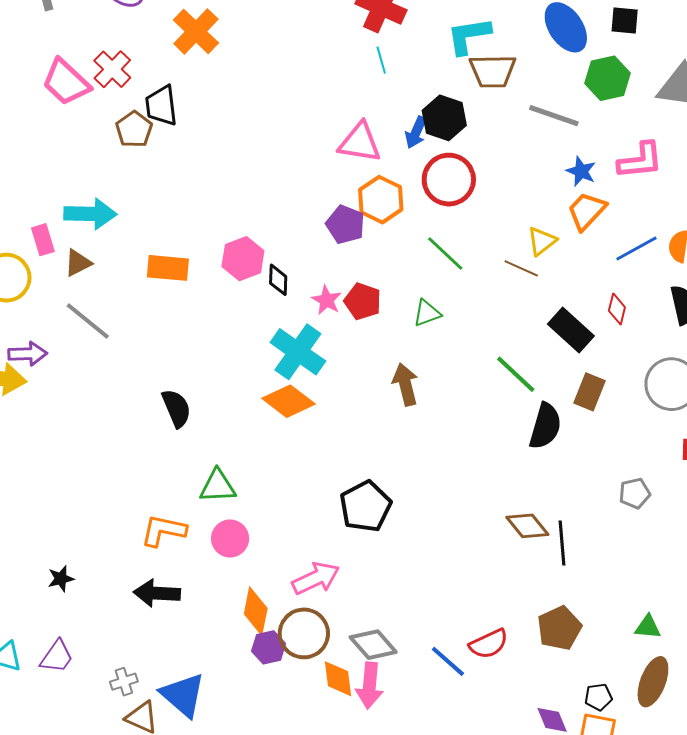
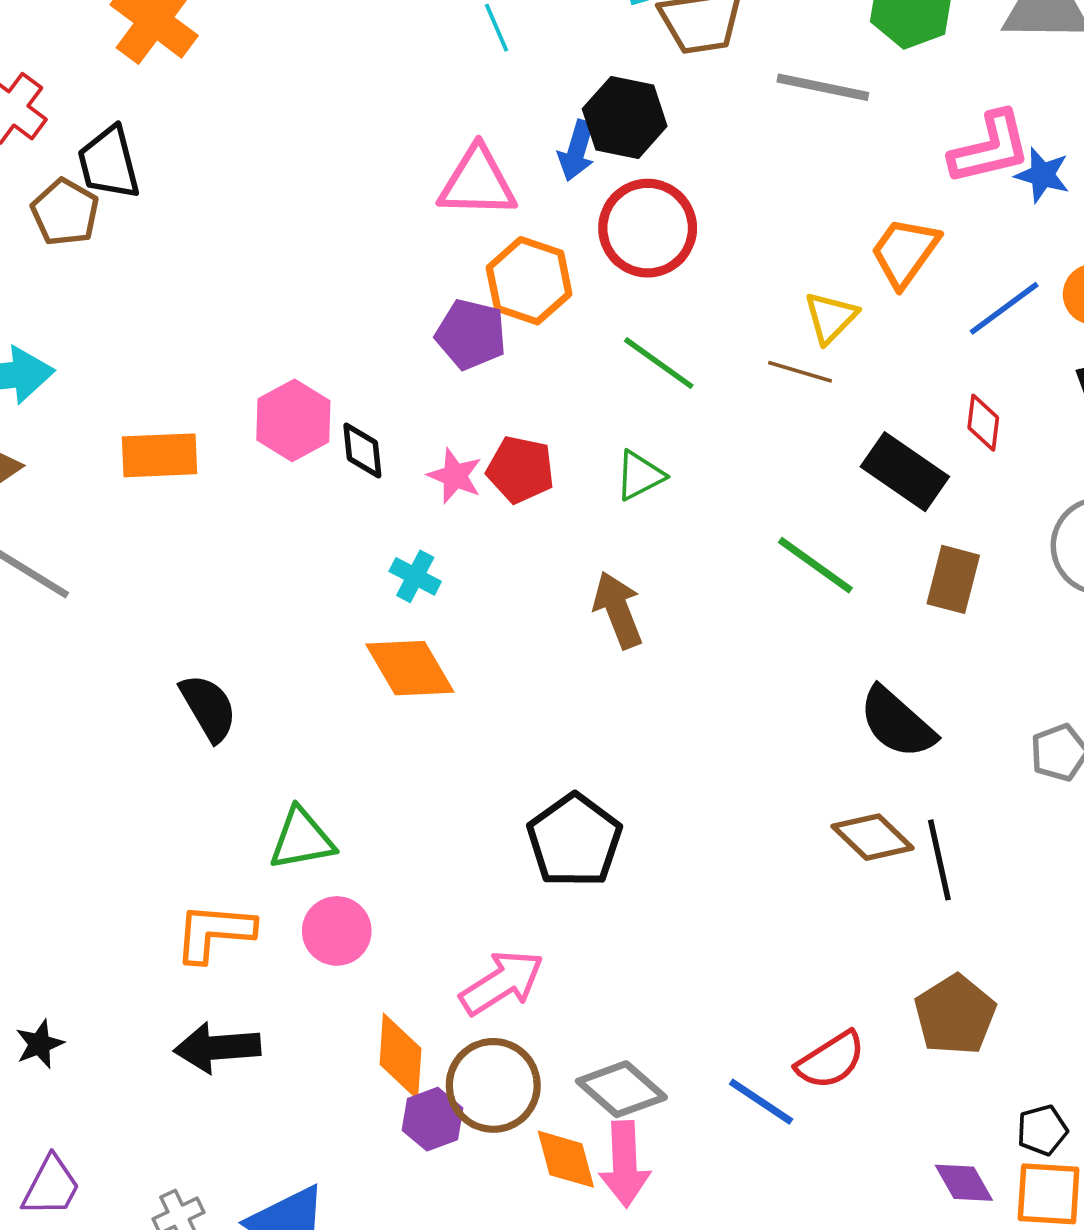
blue star: (581, 171) -> (1042, 175), moved
cyan cross: (298, 352) -> (415, 576), size x0.5
orange diamond: (288, 401) -> (410, 668), turned 30
black semicircle: (545, 426) -> (897, 723), moved, turned 123

